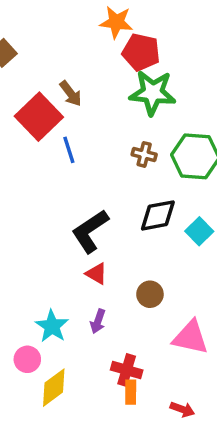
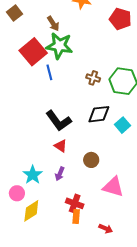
red pentagon: (141, 52) -> (120, 19), moved
brown arrow: (71, 93) -> (53, 23), moved
green star: (153, 93) -> (59, 46), moved
black L-shape: (90, 231) -> (59, 121), turned -96

